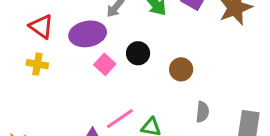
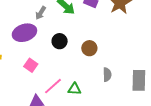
pink square: (105, 64) -> (31, 65), moved

